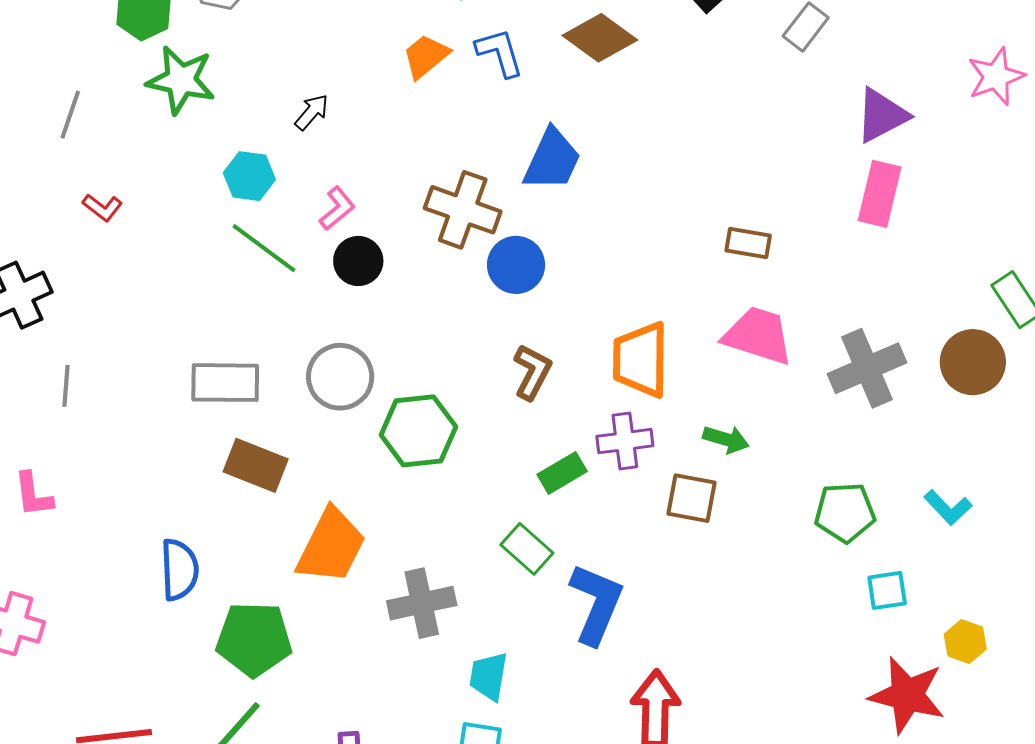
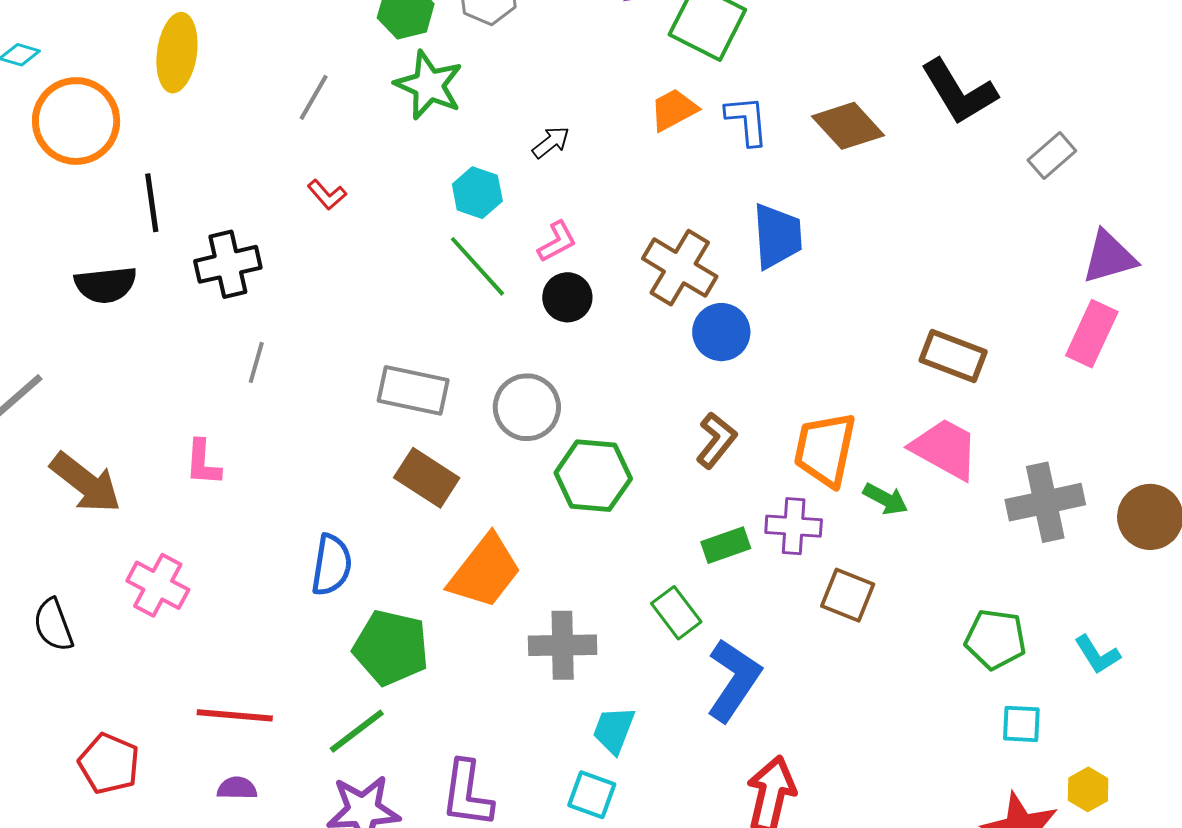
blue trapezoid: (552, 160) -> (777, 236), turned -40
brown rectangle: (748, 243) -> (953, 356), size x1.4
green arrow: (726, 439) -> (885, 499), moved

